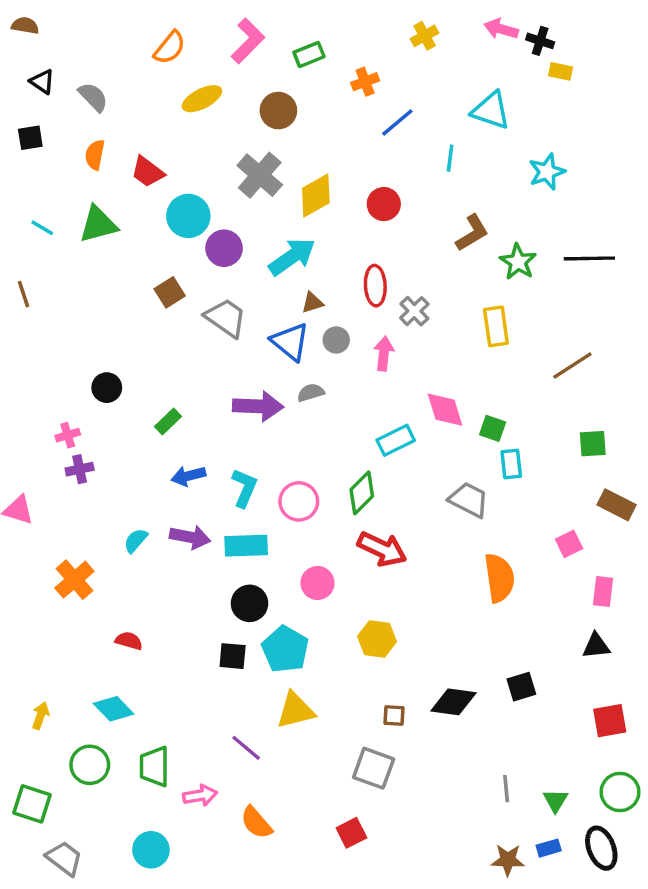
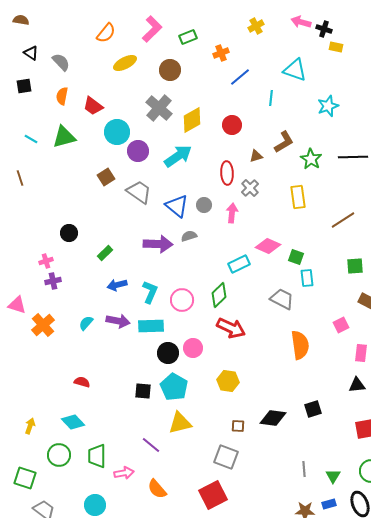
brown triangle: (312, 303) -> (256, 156), moved
pink diamond: (445, 410) -> (268, 246), turned -50
orange cross: (74, 580) -> (43, 325), moved
black circle: (250, 603) -> (168, 353), moved
red square: (351, 833) -> (213, 495), size x1.6

